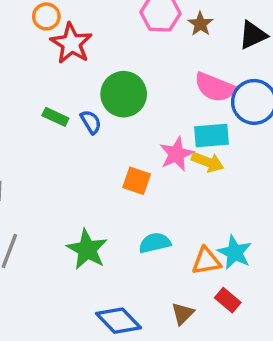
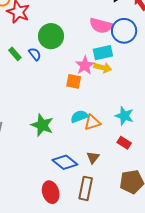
green rectangle: (55, 117) -> (15, 54), turned 32
orange square: (137, 181) -> (74, 81), moved
orange triangle: (206, 261) -> (92, 123), moved
brown triangle: (183, 314) -> (93, 158), moved

